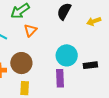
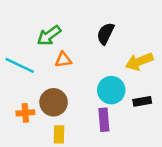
yellow arrow: (94, 21) -> (139, 62), moved, size x1.5
orange triangle: (30, 30) -> (63, 60), turned 40

